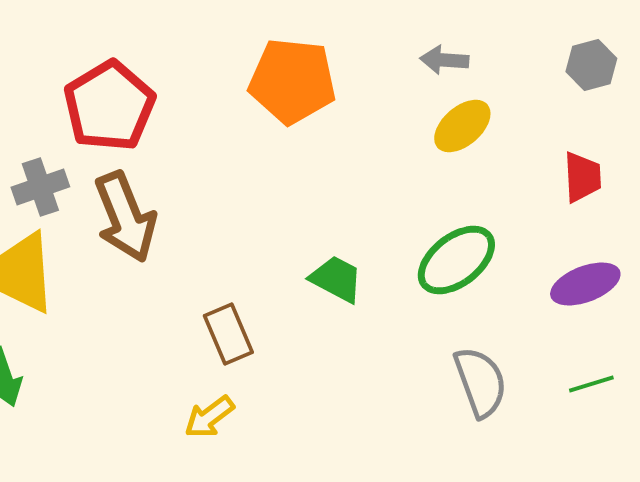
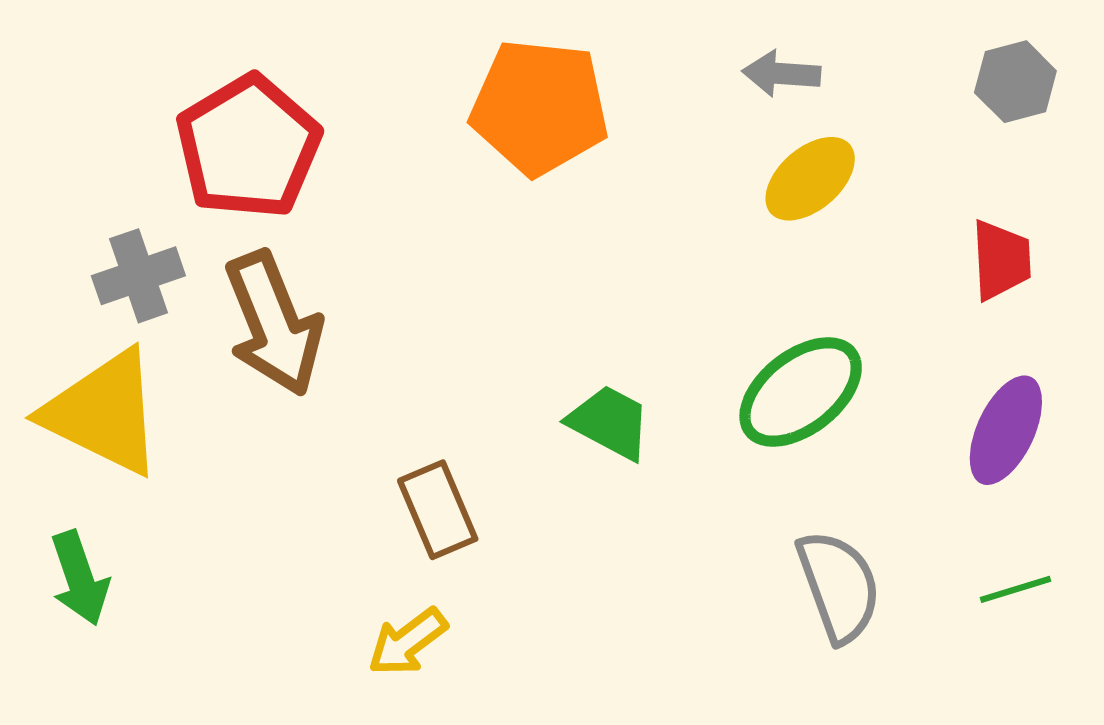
purple ellipse: (585, 284) -> (1006, 430), turned -44

